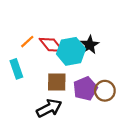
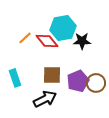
black star: (90, 45) -> (82, 41), turned 30
cyan hexagon: (71, 51) -> (63, 28), moved
cyan rectangle: (16, 69) -> (15, 78), moved

